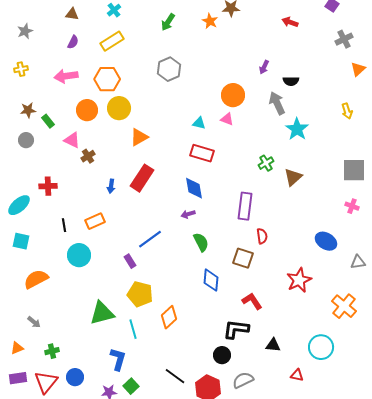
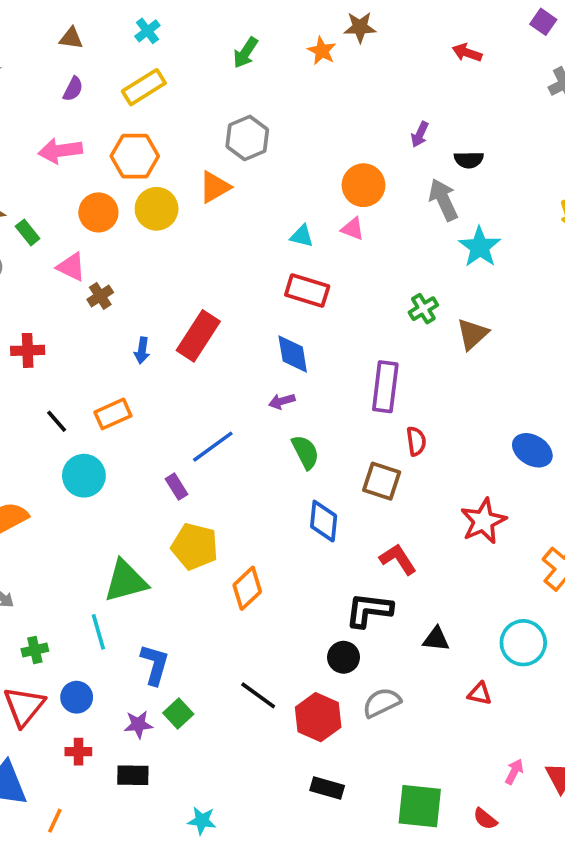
orange triangle: (139, 137) -> (215, 187), moved
black line: (64, 225) -> (57, 421), turned -32
cyan line: (133, 329) -> (98, 632), moved

